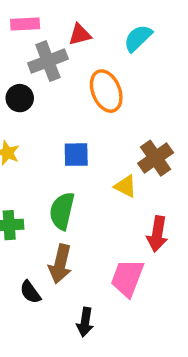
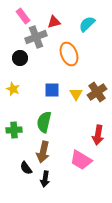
pink rectangle: (25, 24) -> (23, 16), turned 56
yellow triangle: (126, 186) -> (76, 94), moved, turned 32
pink trapezoid: (127, 278) -> (81, 160), turned -80
black arrow: (85, 322) -> (45, 179), moved

